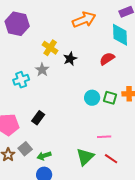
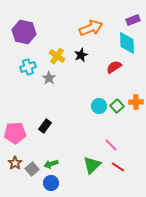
black star: (70, 59) -> (81, 55), moved
cyan cross: (21, 80) -> (28, 67), moved
green square: (110, 98) -> (117, 106), turned 32
pink line: (104, 137) -> (111, 145), turned 48
gray square: (25, 149) -> (32, 169), moved

